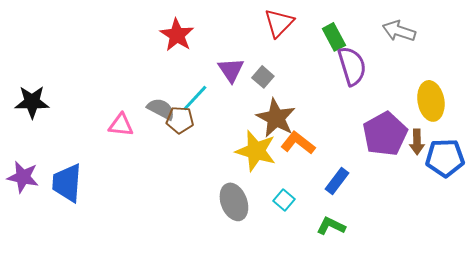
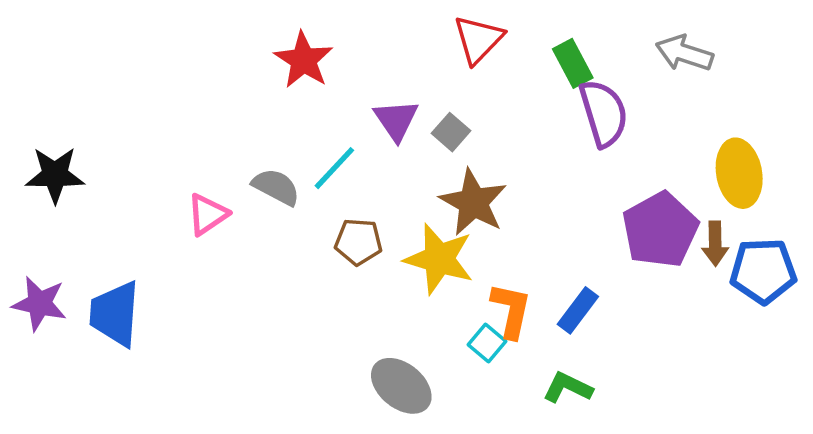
brown pentagon: (180, 120) -> (358, 242), moved
pink triangle: (121, 125) -> (208, 214), turned -40
orange L-shape: (298, 143) -> (511, 310), moved, turned 64
gray ellipse: (234, 202) -> (401, 386), moved, turned -30

